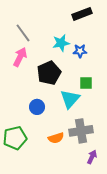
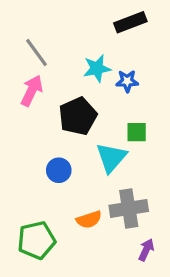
green pentagon: (15, 138) -> (36, 240), moved

